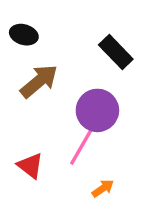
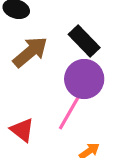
black rectangle: (116, 52) -> (84, 41), moved

